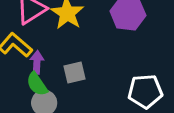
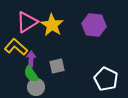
white pentagon: (145, 91) -> (106, 79), turned 30

